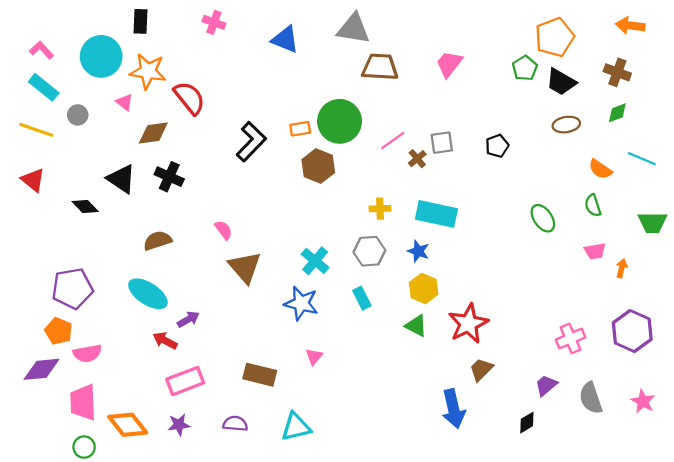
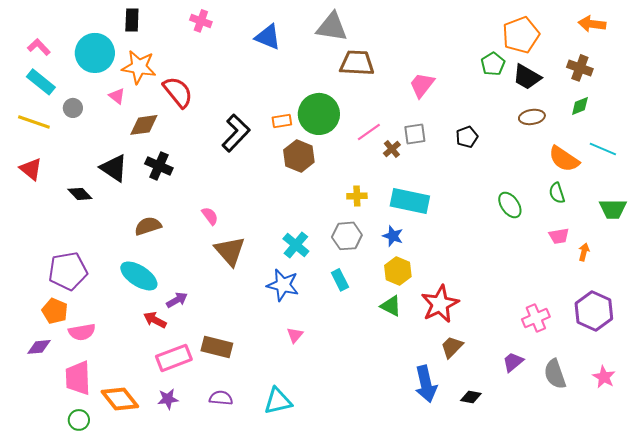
pink trapezoid: (449, 64) -> (422, 85), moved
orange semicircle: (600, 169) -> (564, 159), size x1.4
purple diamond: (42, 369) -> (39, 347), size x0.7
brown rectangle: (260, 375) -> (217, 347), moved
black diamond: (527, 423) -> (471, 397), moved, turned 40

